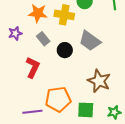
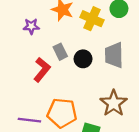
gray rectangle: (43, 39) -> (60, 52), moved
gray trapezoid: (90, 41) -> (114, 55), turned 40

